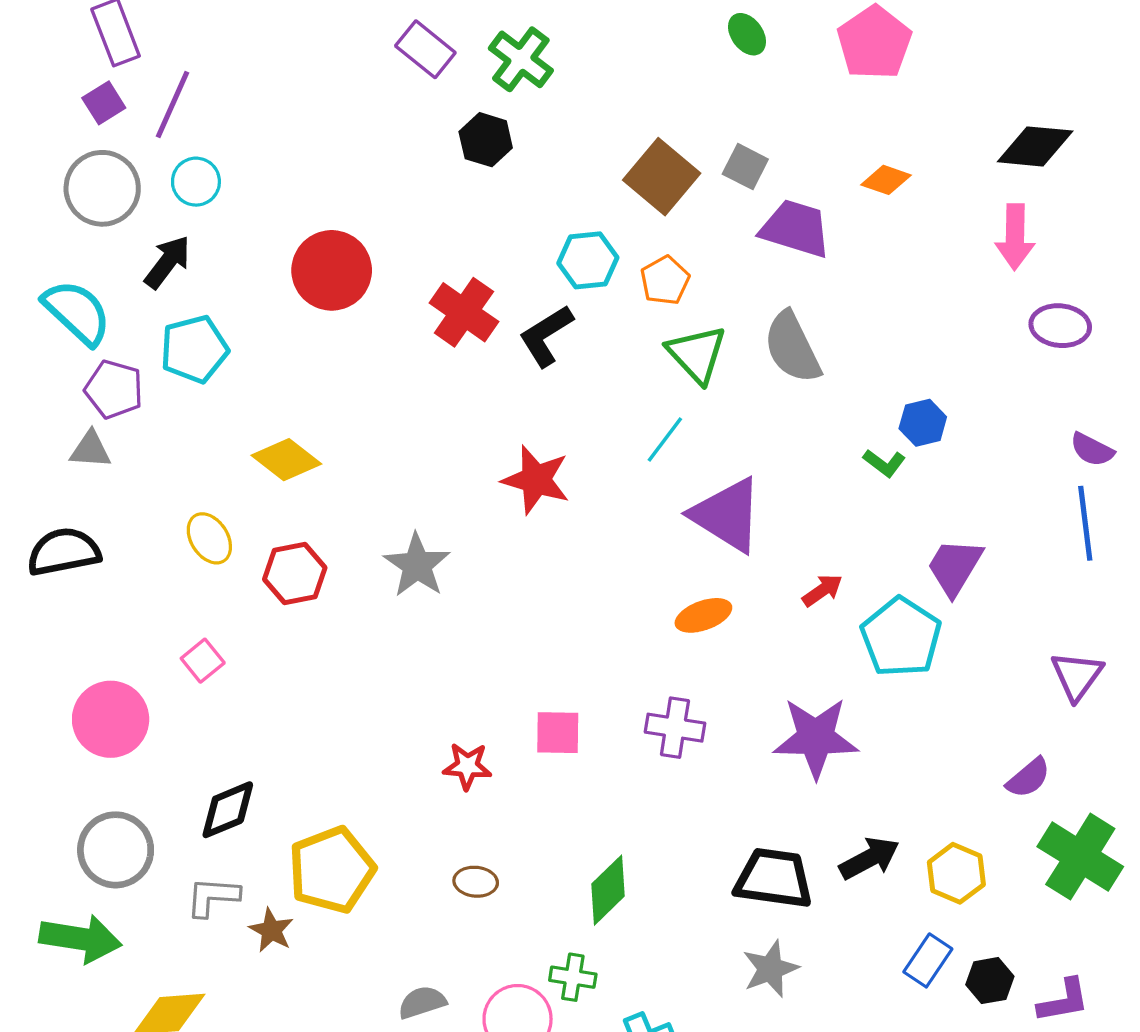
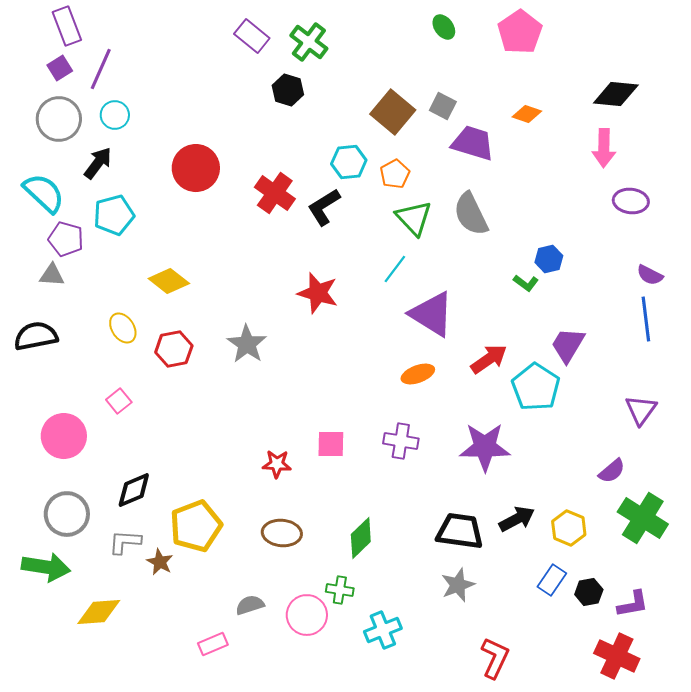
red arrow: (822, 590) -> (489, 359), size x1.5
brown ellipse: (476, 882) -> (282, 533), size x1.5

